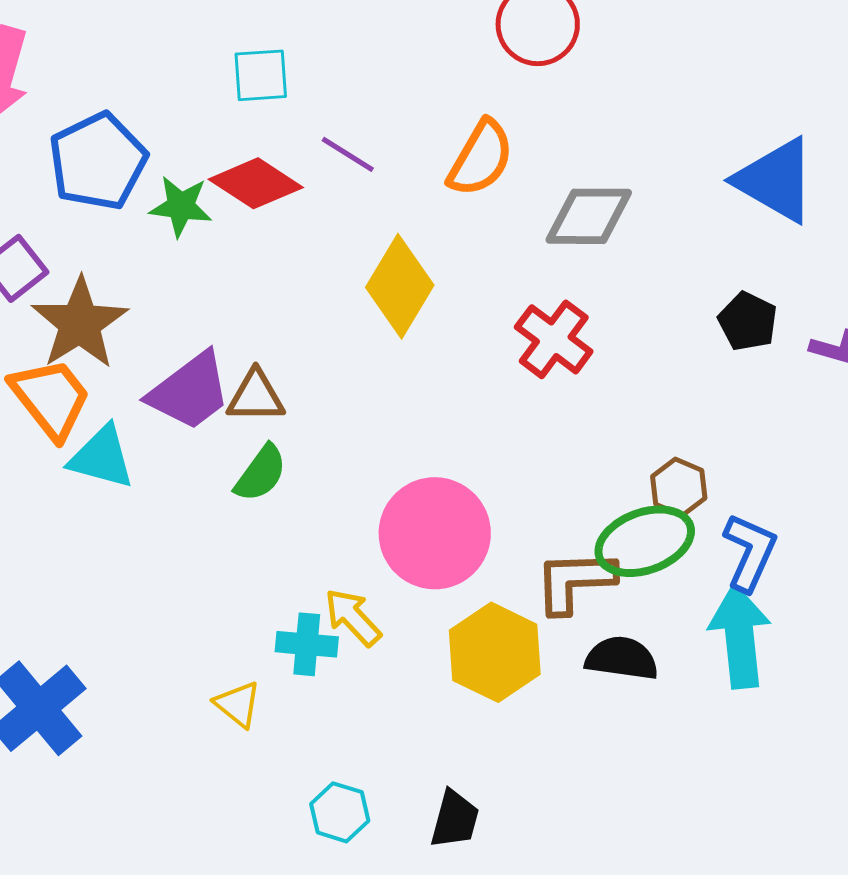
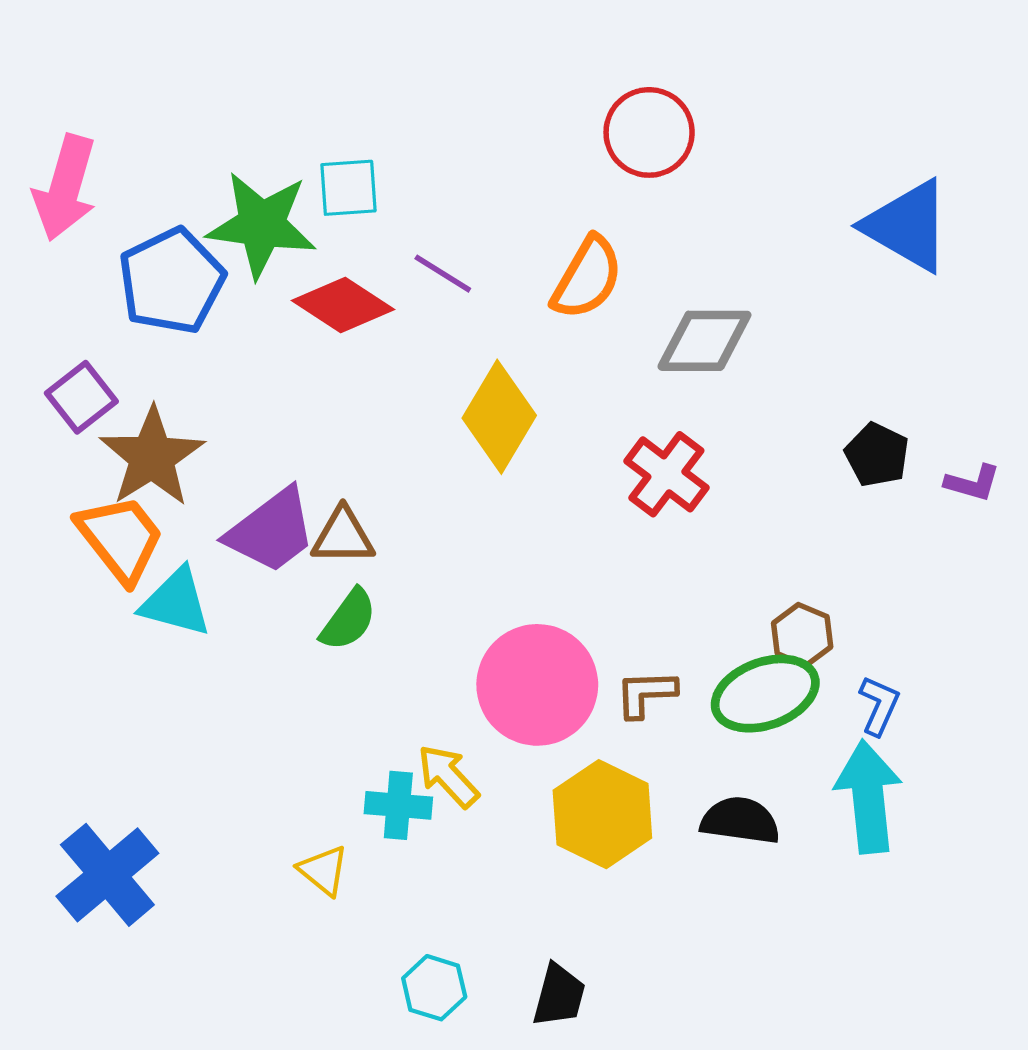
blue triangle: (776, 180) -> (907, 226), moved
green star: (181, 206) -> (262, 225), moved, size x1.6
blue L-shape: (750, 552) -> (879, 706), size x0.7
brown L-shape: (575, 581) -> (646, 694), moved, size x0.7

